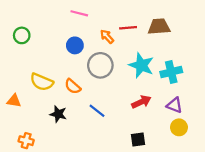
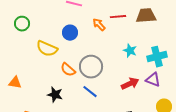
gray circle: (100, 65) -> (91, 67), moved
cyan star: (141, 65) -> (130, 51), size x0.6
yellow semicircle: (42, 82) -> (47, 49), moved
purple triangle: (175, 105) -> (153, 80), moved

